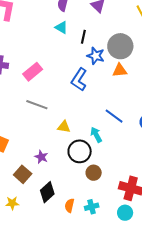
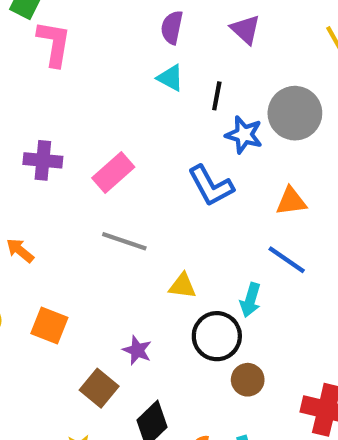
orange triangle: (120, 70) -> (291, 201), moved
blue L-shape: (79, 80) -> (211, 186), turned -60
cyan arrow: (96, 135) -> (250, 300), turned -133

